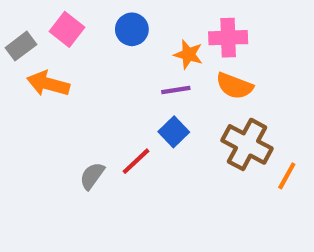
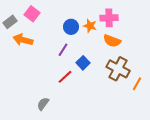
blue circle: (132, 29) -> (71, 27), moved
purple line: (176, 90) -> (63, 50), moved, turned -48
gray semicircle: (92, 176) -> (43, 104), moved

